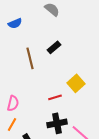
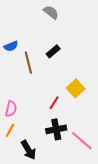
blue semicircle: (15, 23) -> (11, 46), moved
red line: (55, 97) -> (54, 103), turned -40

